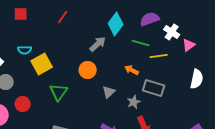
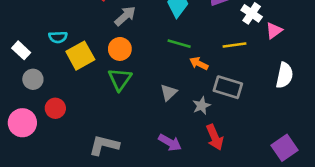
green line: (141, 43) -> (179, 44), moved
gray arrow: (98, 44) -> (125, 16), moved
orange circle: (88, 70) -> (120, 49), moved
green triangle: (59, 92) -> (120, 79), moved

